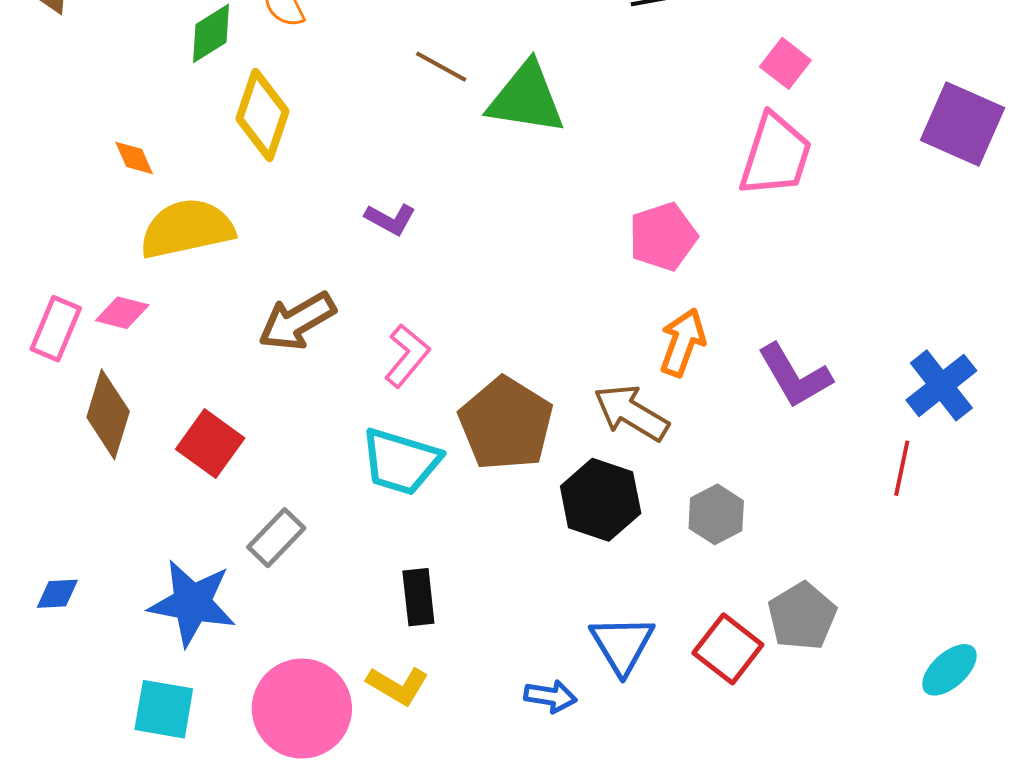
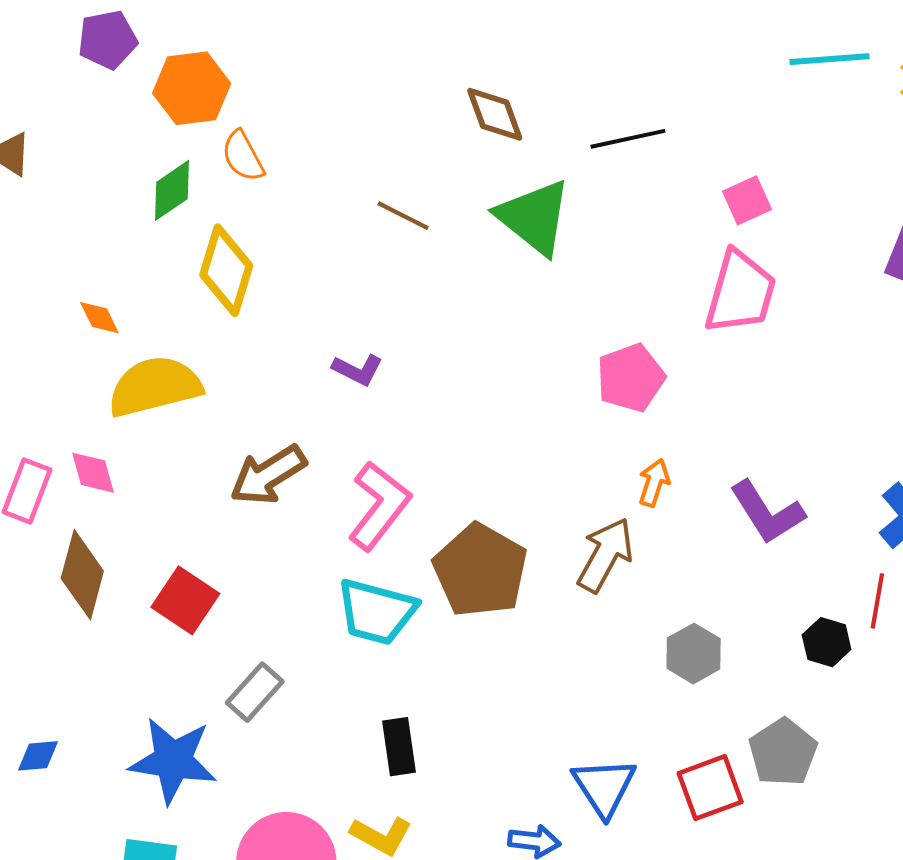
pink square: (785, 63) -> (747, 200), turned 30
green triangle: (526, 98) -> (534, 217), moved, turned 32
pink diamond: (122, 313) -> (93, 473), turned 62
orange arrow: (683, 342) -> (654, 483), size x0.7
pink L-shape: (407, 356) -> (379, 506), size x1.4
brown arrow: (631, 413) -> (605, 555), turned 90
black hexagon: (601, 500) -> (827, 642), moved, size x0.6
red square: (728, 649) -> (710, 788), turned 34

